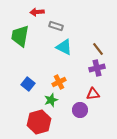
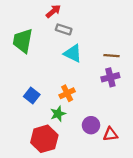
red arrow: (37, 12) -> (53, 11), moved, turned 144
brown line: (98, 49) -> (112, 56), turned -48
red triangle: (93, 94) -> (110, 134), moved

